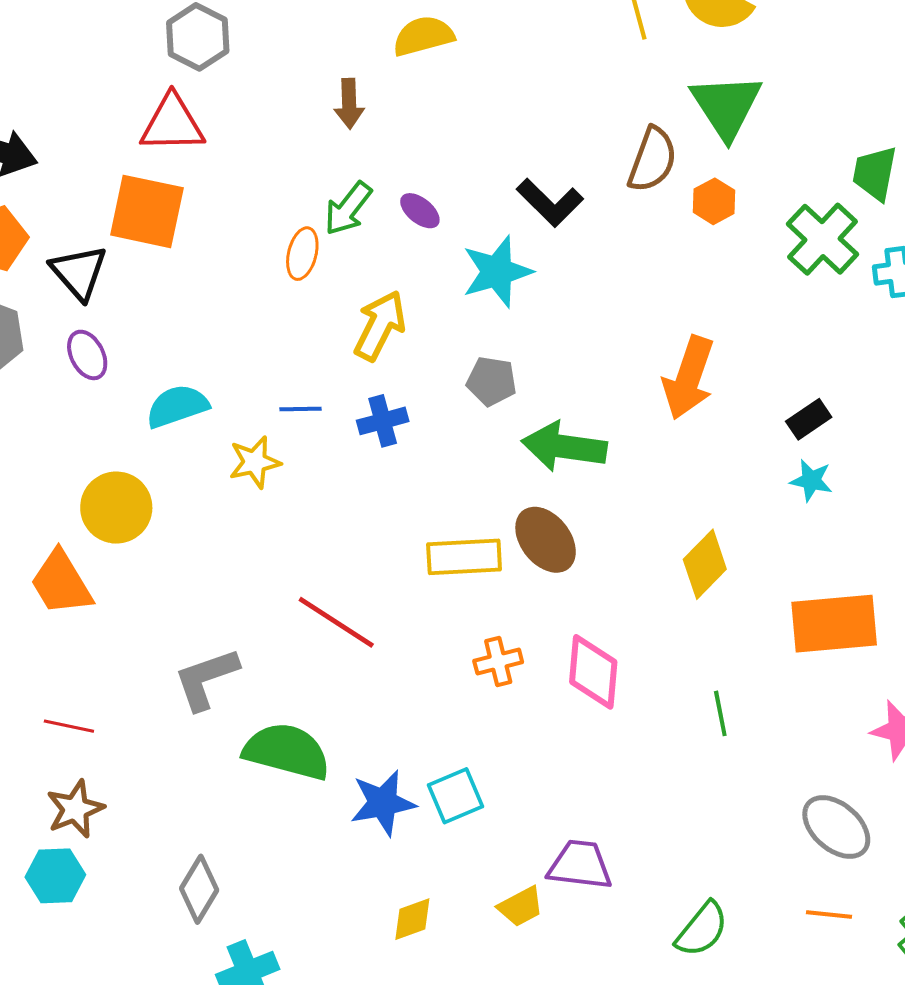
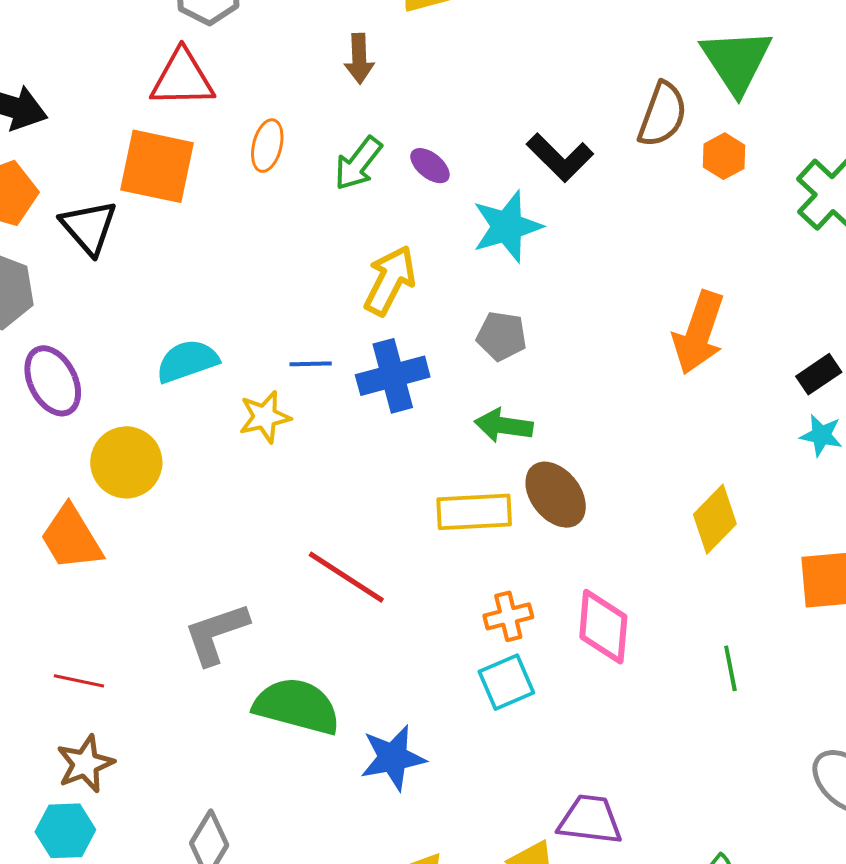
orange ellipse: (302, 254) -> (267, 146), moved
purple ellipse: (87, 355) -> (53, 381), moved, size x1.4
blue cross: (383, 421) -> (393, 376), size x1.4
green arrow: (564, 447) -> (504, 425), moved, size x0.7
cyan square: (456, 796) -> (506, 682), moved

